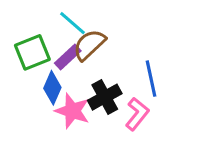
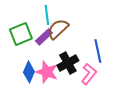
cyan line: (72, 23) -> (47, 15), turned 42
blue diamond: (52, 88) -> (29, 72), moved

